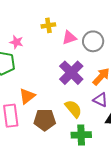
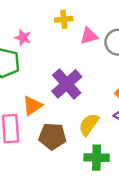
purple cross: (71, 73) -> (67, 84), moved
yellow semicircle: (73, 109) -> (89, 125), turned -108

